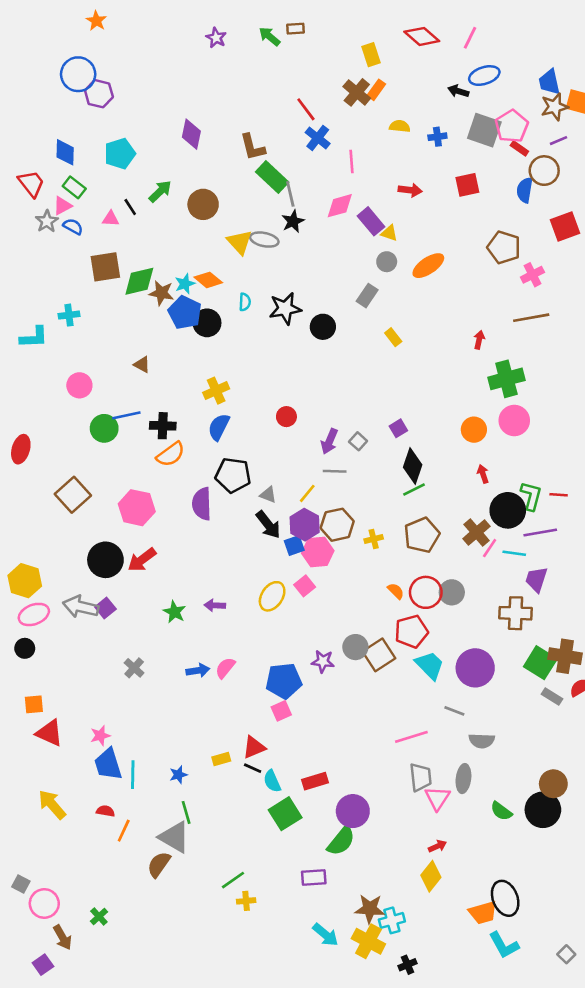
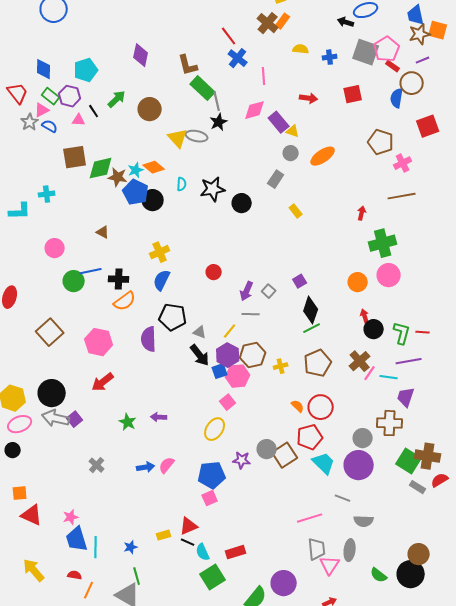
purple hexagon: (99, 94) -> (70, 96), moved
black circle: (508, 510) -> (374, 329), moved, size x0.7
black circle: (105, 560) -> (52, 393), moved
gray circle: (452, 592) -> (363, 438), moved
yellow ellipse: (272, 596) -> (215, 429), moved
purple circle: (353, 811) -> (284, 583), moved

